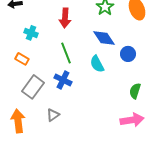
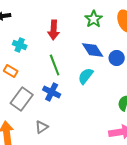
blue circle: (128, 54) -> (117, 58), moved
cyan semicircle: (97, 64) -> (86, 76), turned 66

